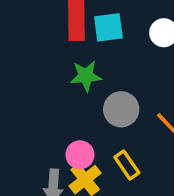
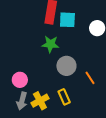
pink circle: (80, 155) -> (20, 80), moved

